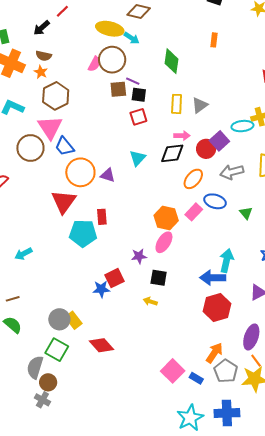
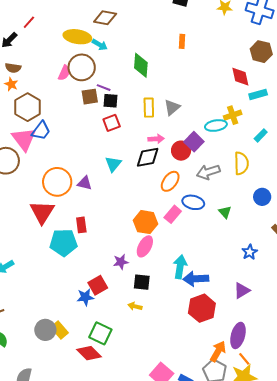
blue trapezoid: (64, 146) -> (41, 131), moved, turned -100
cyan arrow: (226, 261) -> (180, 267), moved
green square: (57, 350) -> (100, 333), moved
orange arrow: (214, 353) -> (218, 351), moved

